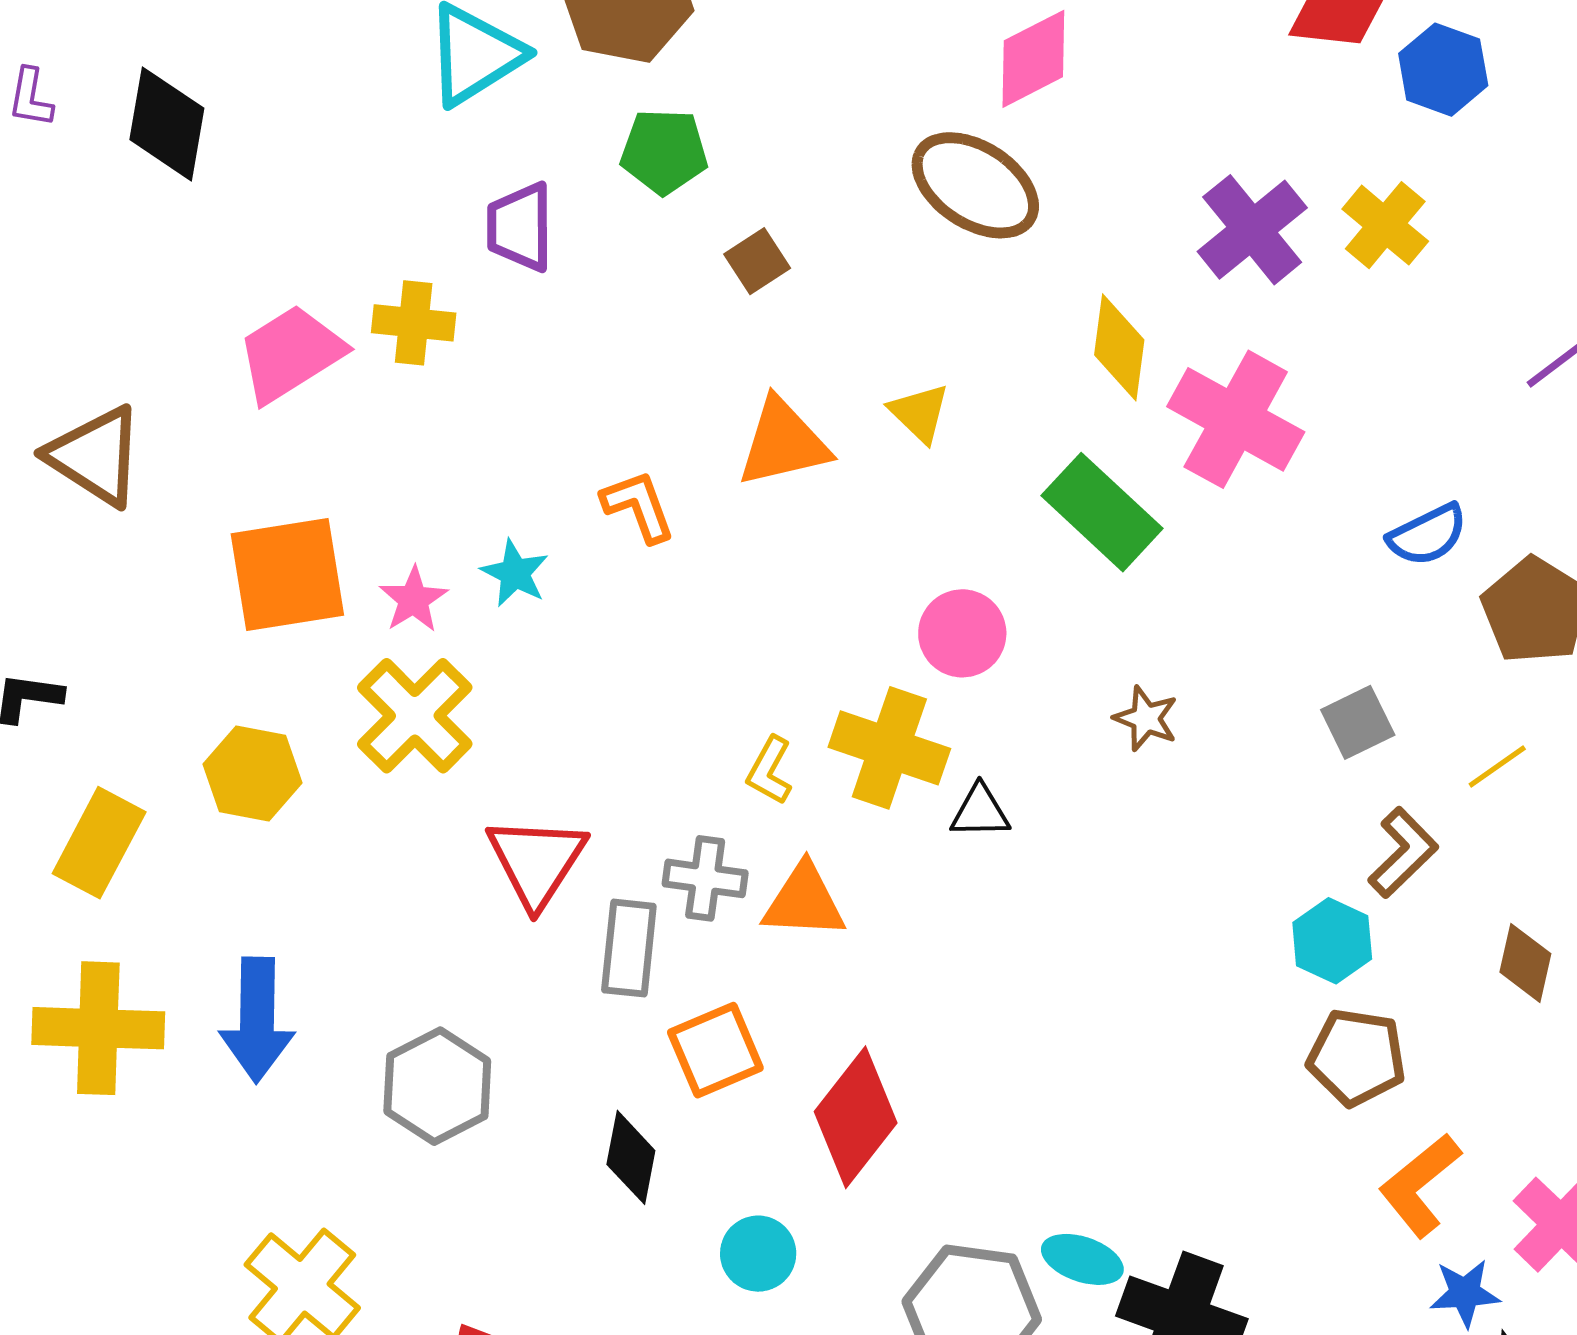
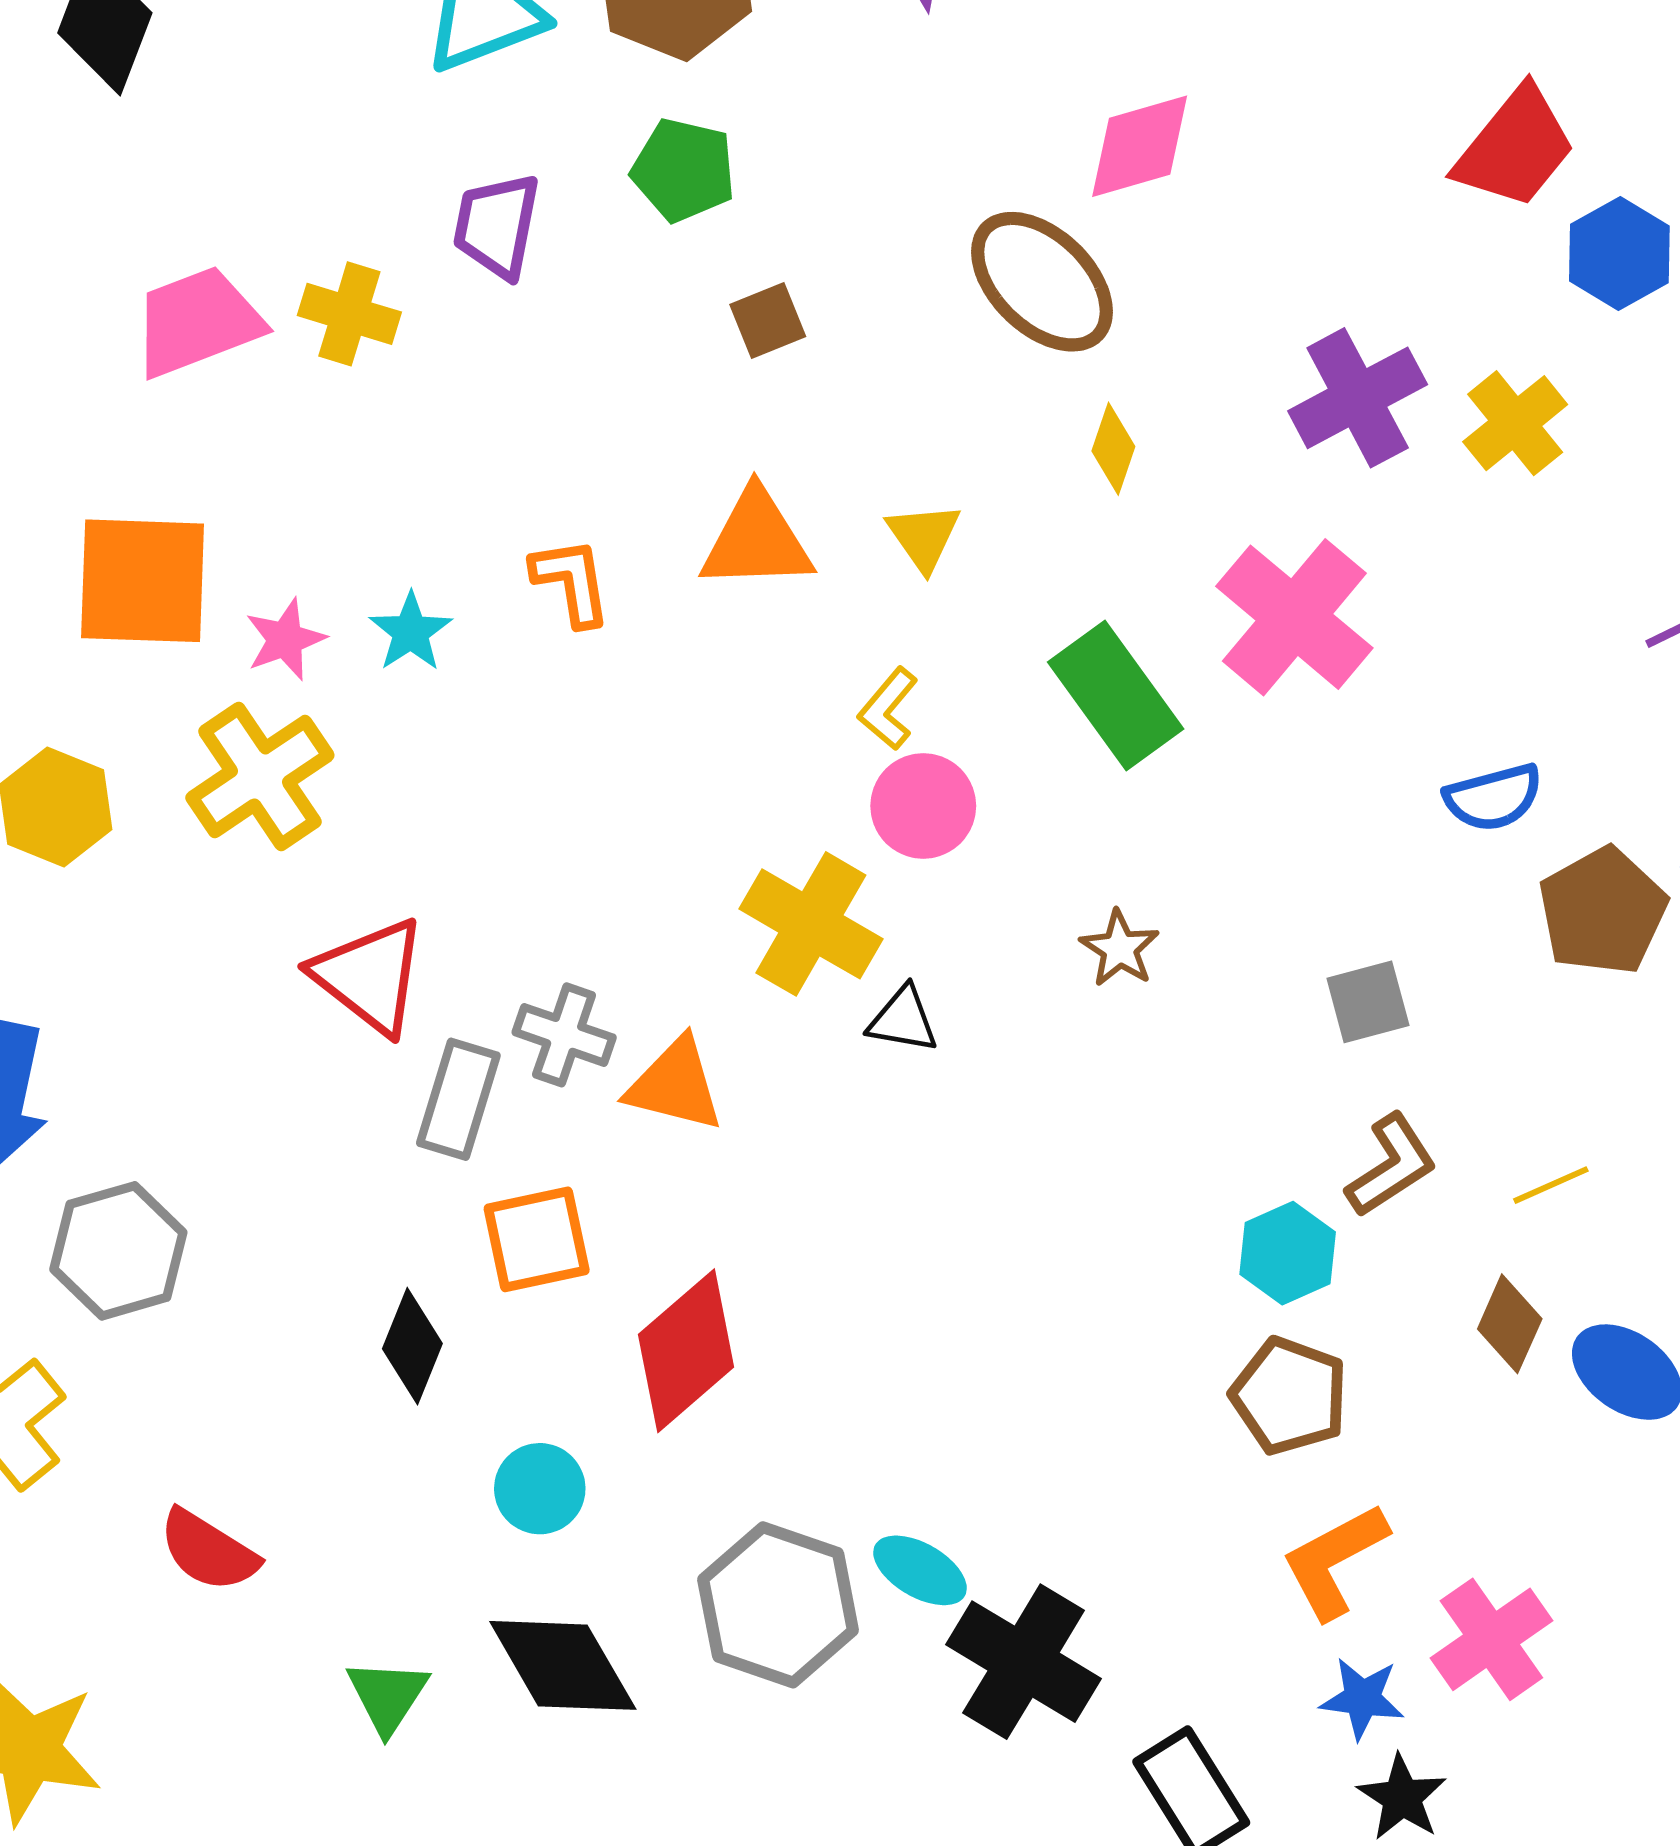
yellow diamond: (1119, 347) -> (1113, 449), moved, size x0.7
yellow line: (1497, 766) -> (1551, 1185), moved
yellow L-shape: (770, 771) -> (888, 709), moved
red triangle: (537, 861) -> (370, 976), turned -36
gray hexagon: (437, 1086) -> (118, 1251), moved

